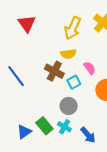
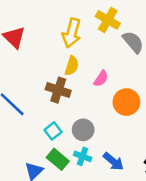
yellow semicircle: (68, 54) -> (72, 66), turned -56
pink semicircle: (90, 68) -> (101, 79), turned 80
cyan square: (74, 82) -> (53, 131), moved

